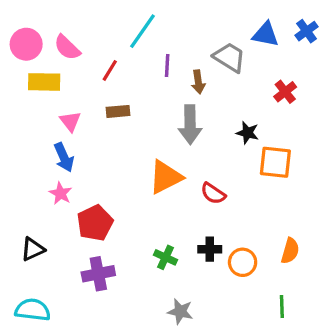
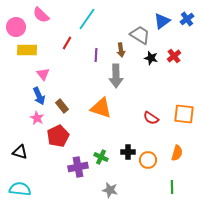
blue triangle: (266, 34) -> (162, 21), turned -48
pink semicircle: (67, 47) -> (41, 15), moved
purple line: (167, 66) -> (96, 55), moved
brown rectangle: (118, 111) -> (62, 106), moved, turned 56
black star: (247, 133) -> (151, 58), moved
orange square: (275, 162) -> (184, 114), moved
orange triangle: (166, 177) -> (101, 108), turned 45
red semicircle: (213, 193) -> (151, 118), moved
black triangle: (33, 249) -> (20, 152), turned 42
purple cross: (98, 274) -> (78, 167), moved

